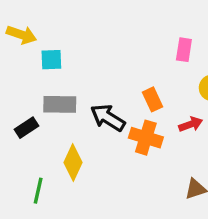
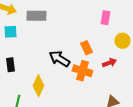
cyan square: (51, 60) -> (10, 32), moved
gray rectangle: (60, 104) -> (36, 16), moved
black rectangle: (27, 128) -> (10, 65), turned -64

